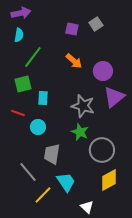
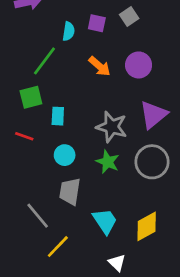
cyan semicircle: (19, 35) -> (69, 31), moved
purple circle: (103, 71) -> (139, 65), moved
cyan circle: (38, 127) -> (65, 155), moved
gray circle: (102, 150) -> (152, 162), moved
cyan trapezoid: (66, 182) -> (105, 221), moved

